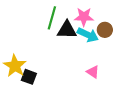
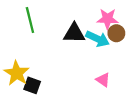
pink star: (84, 17) -> (108, 19), moved
green line: (52, 18) -> (30, 20), moved, turned -30

